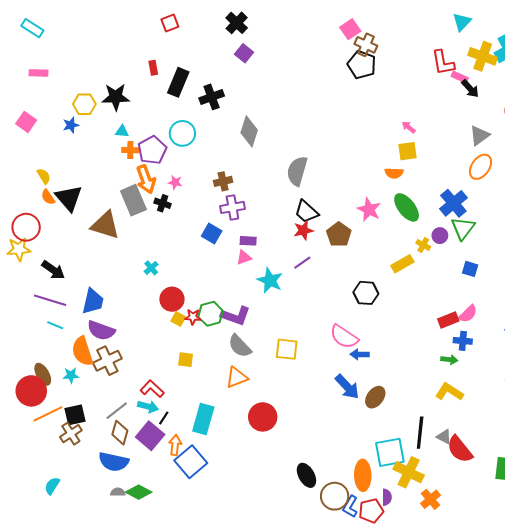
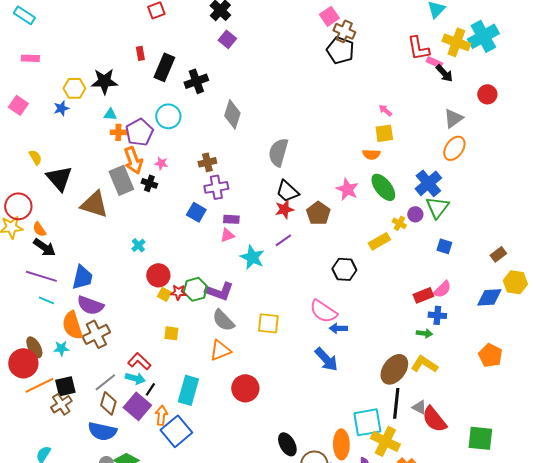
orange semicircle: (48, 197) -> (39, 229), moved
brown ellipse: (375, 397) -> (394, 369), moved, size x1.4

